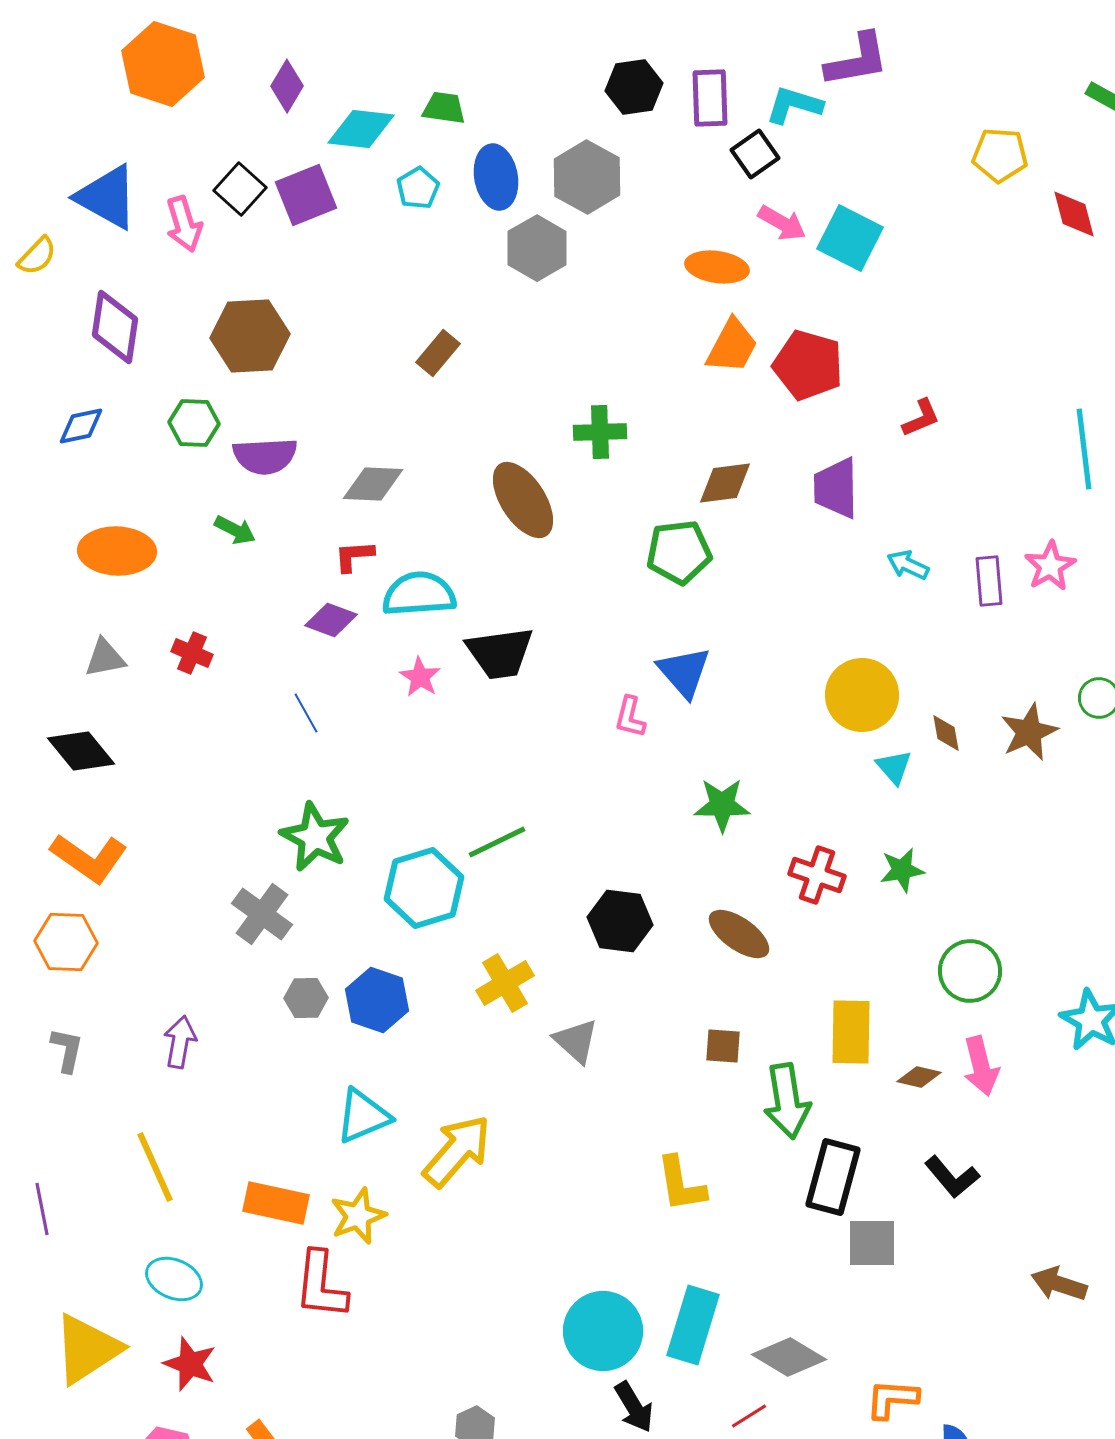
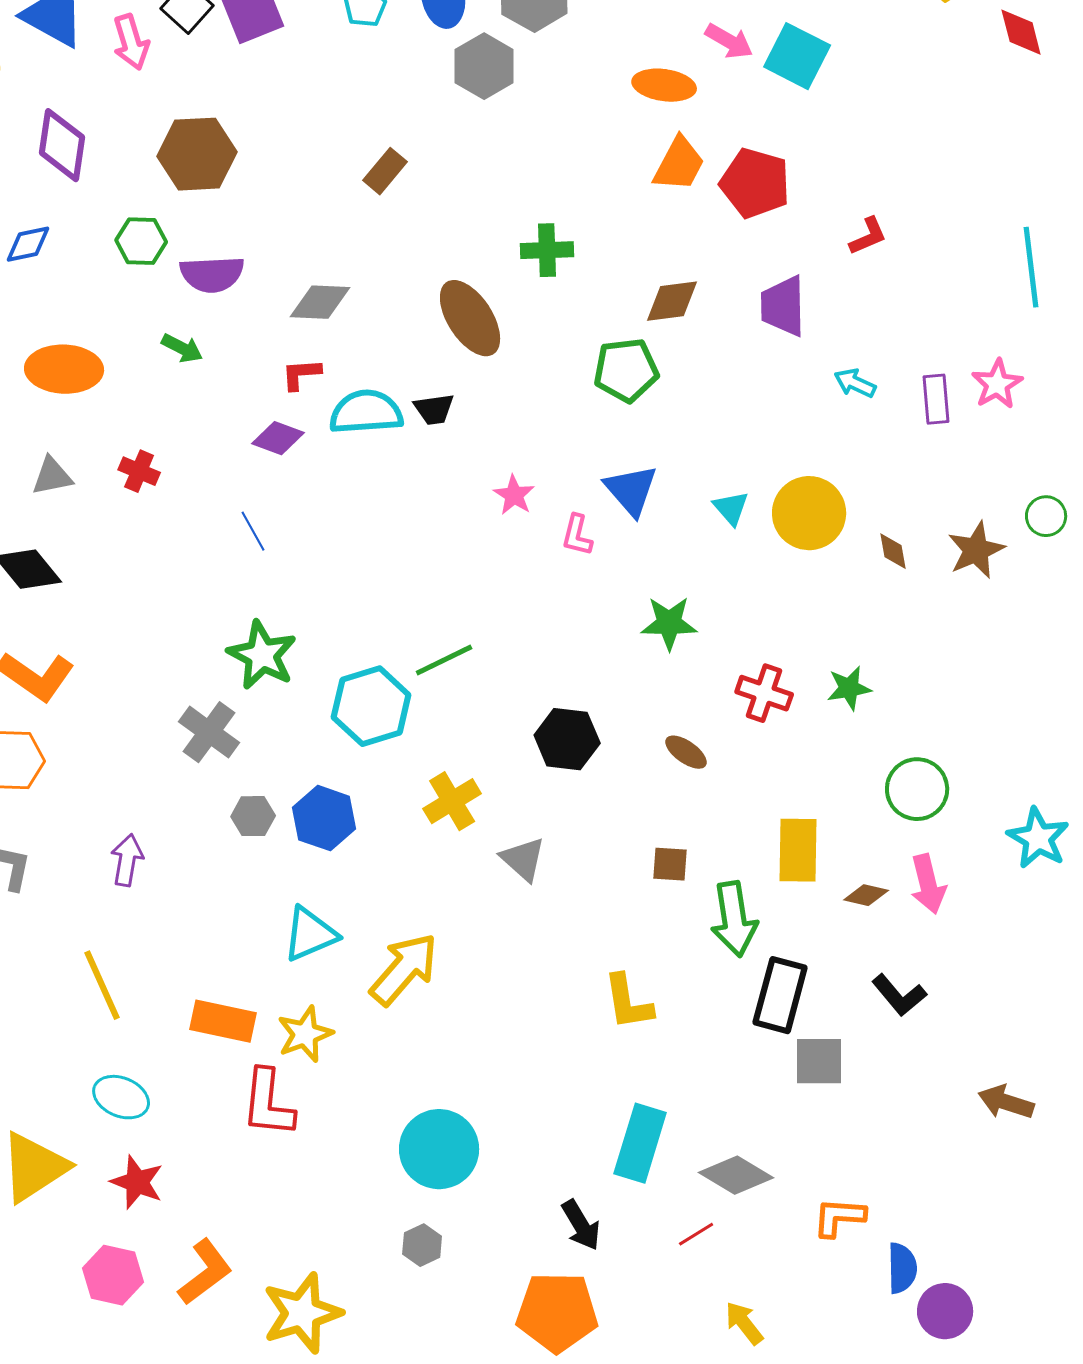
black trapezoid: (500, 653) -> (434, 409), moved, size x0.6
pink star: (420, 677) -> (514, 495), moved
cyan triangle: (894, 767) -> (731, 508), moved
brown ellipse: (739, 934) -> (686, 752), size x0.7
cyan circle: (603, 1331) -> (439, 1149), moved

